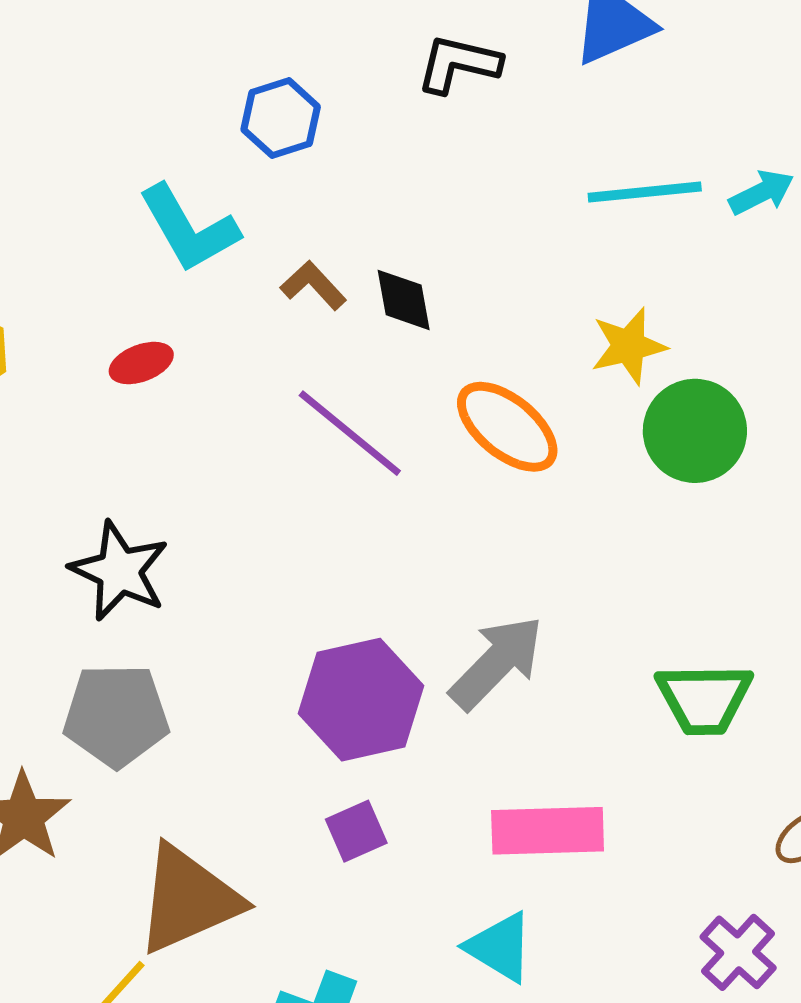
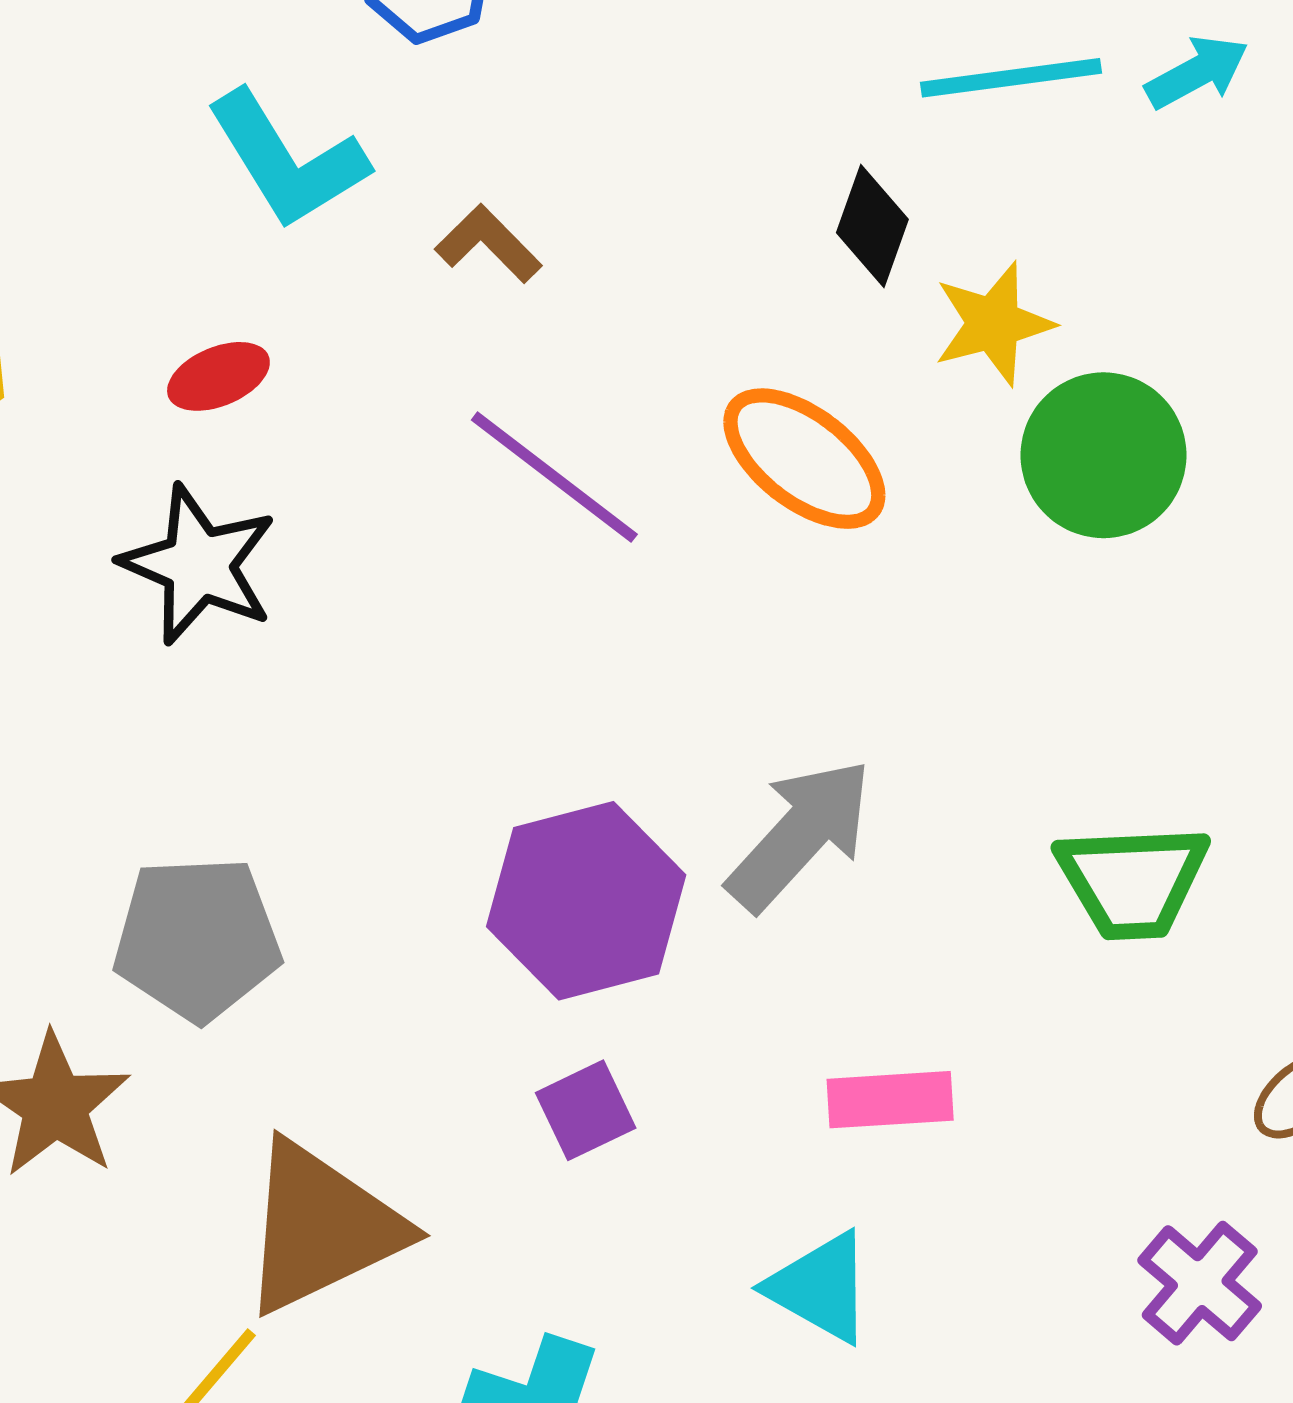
black diamond: (404, 300) -> (872, 226), moved, turned 32
black star: (119, 571) -> (199, 565), moved
pink rectangle: (548, 831) -> (890, 1100), size x0.7

